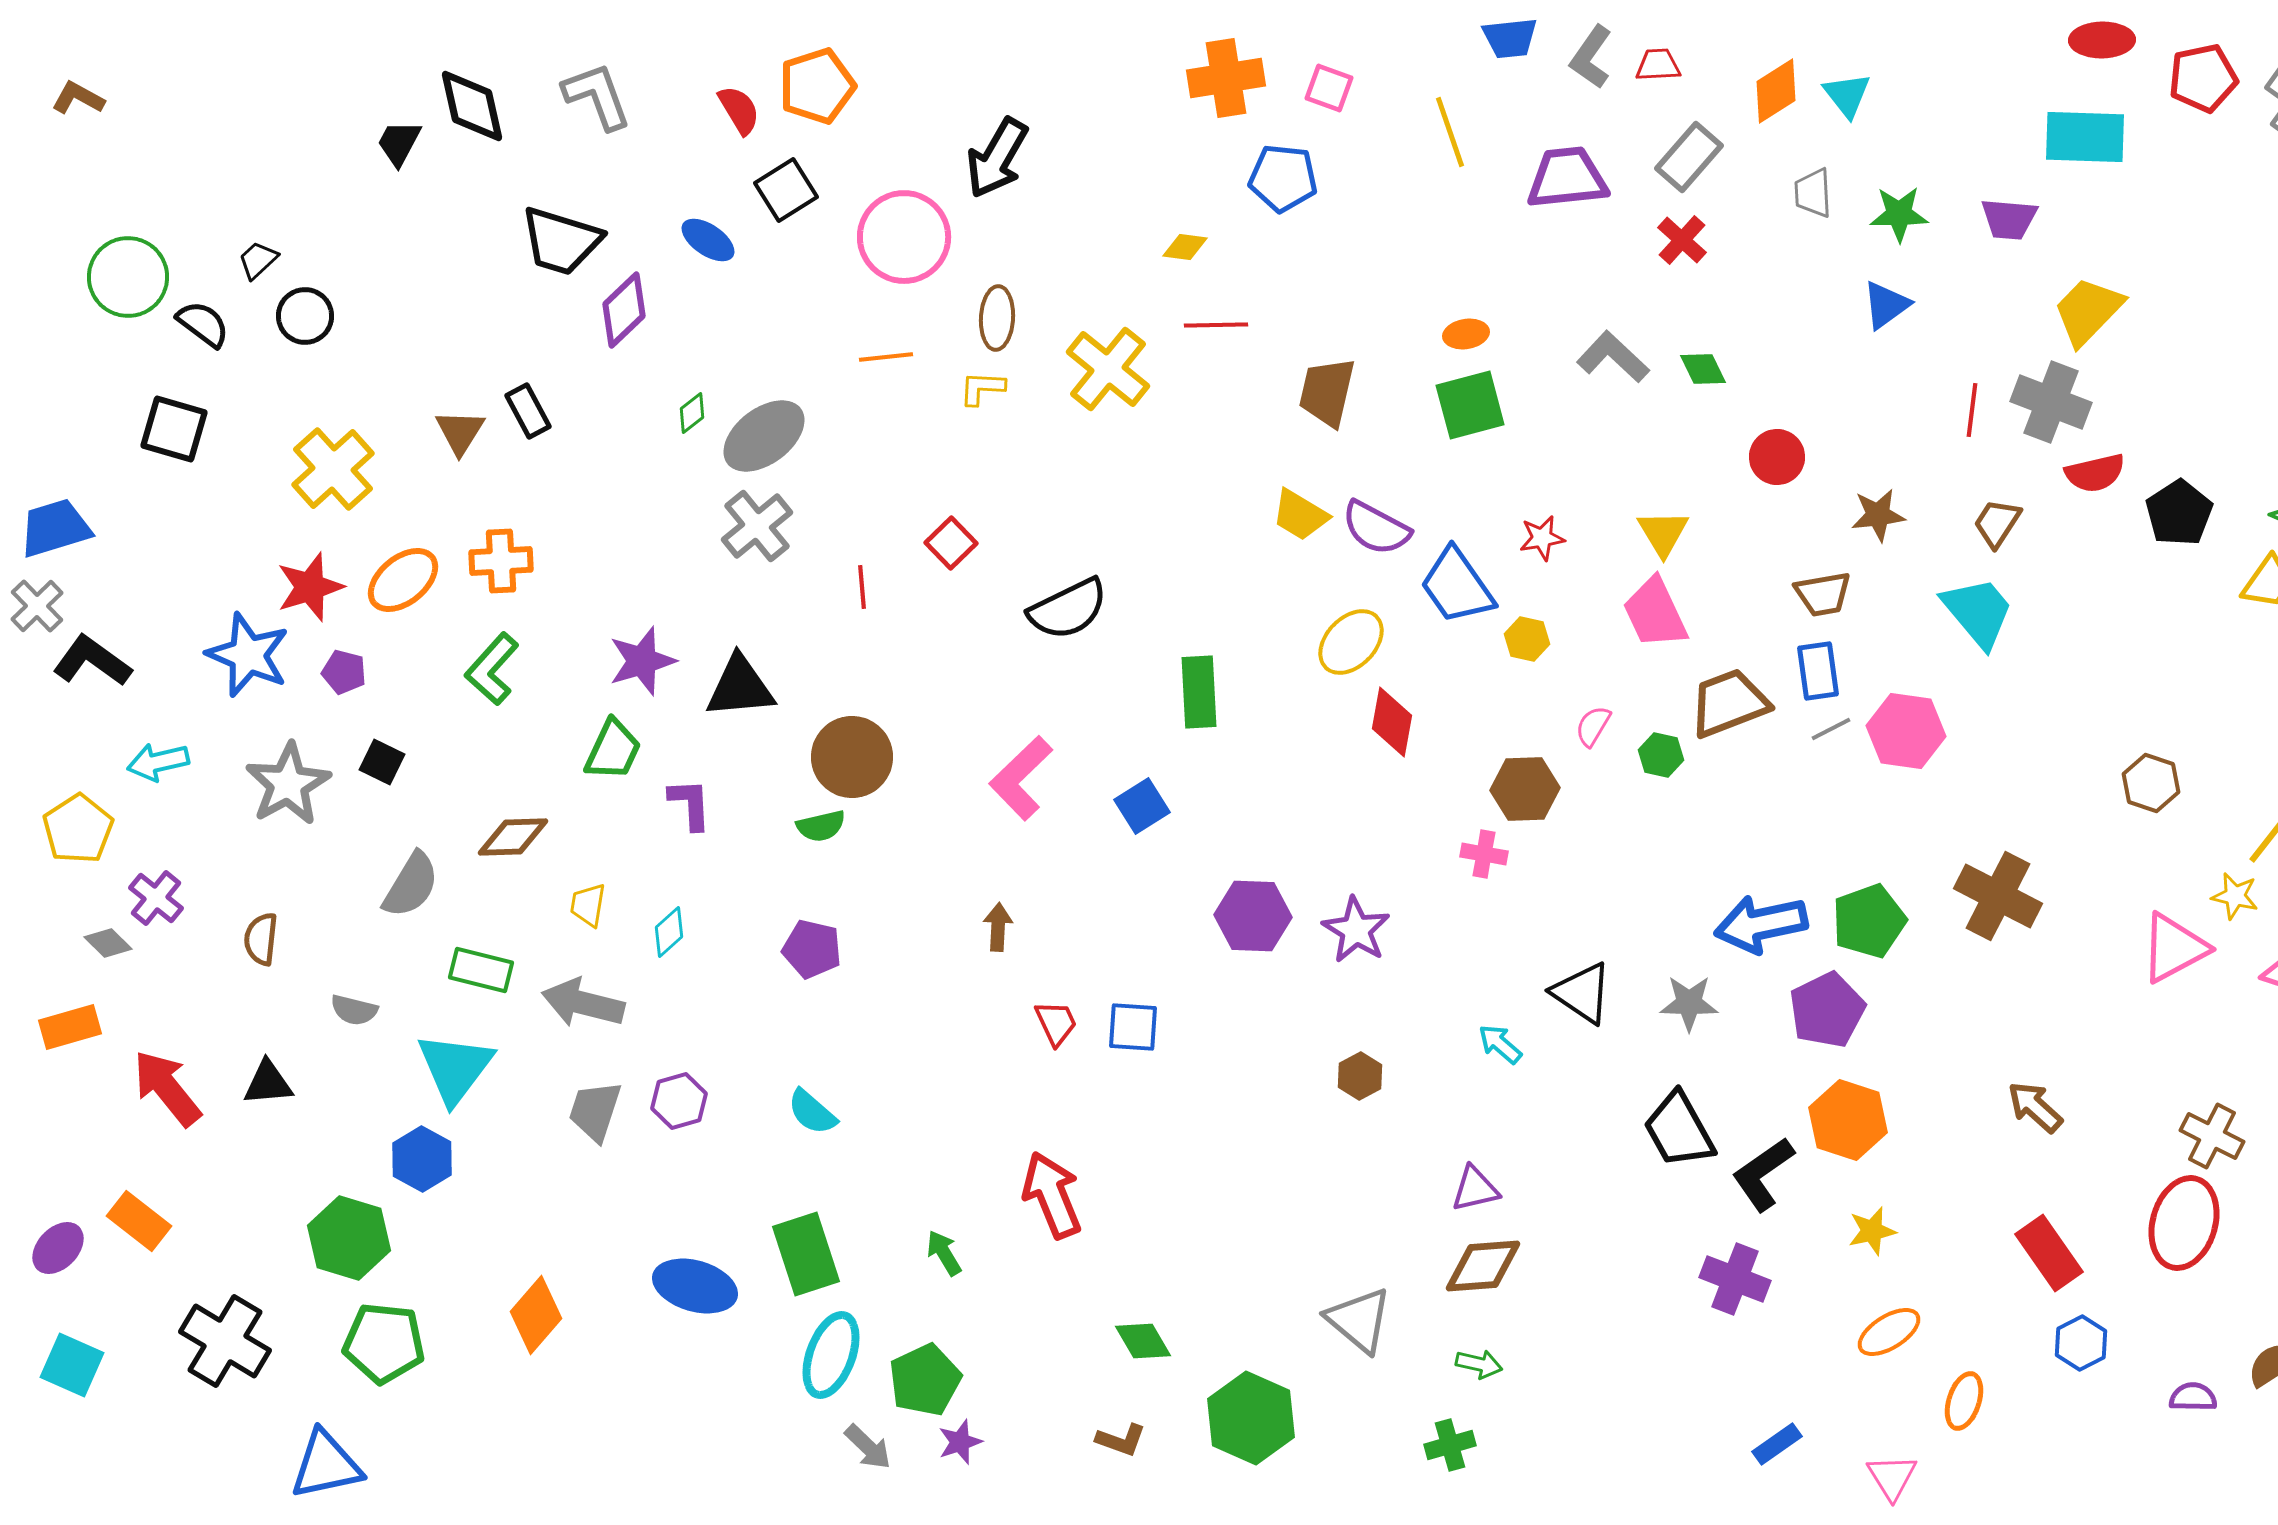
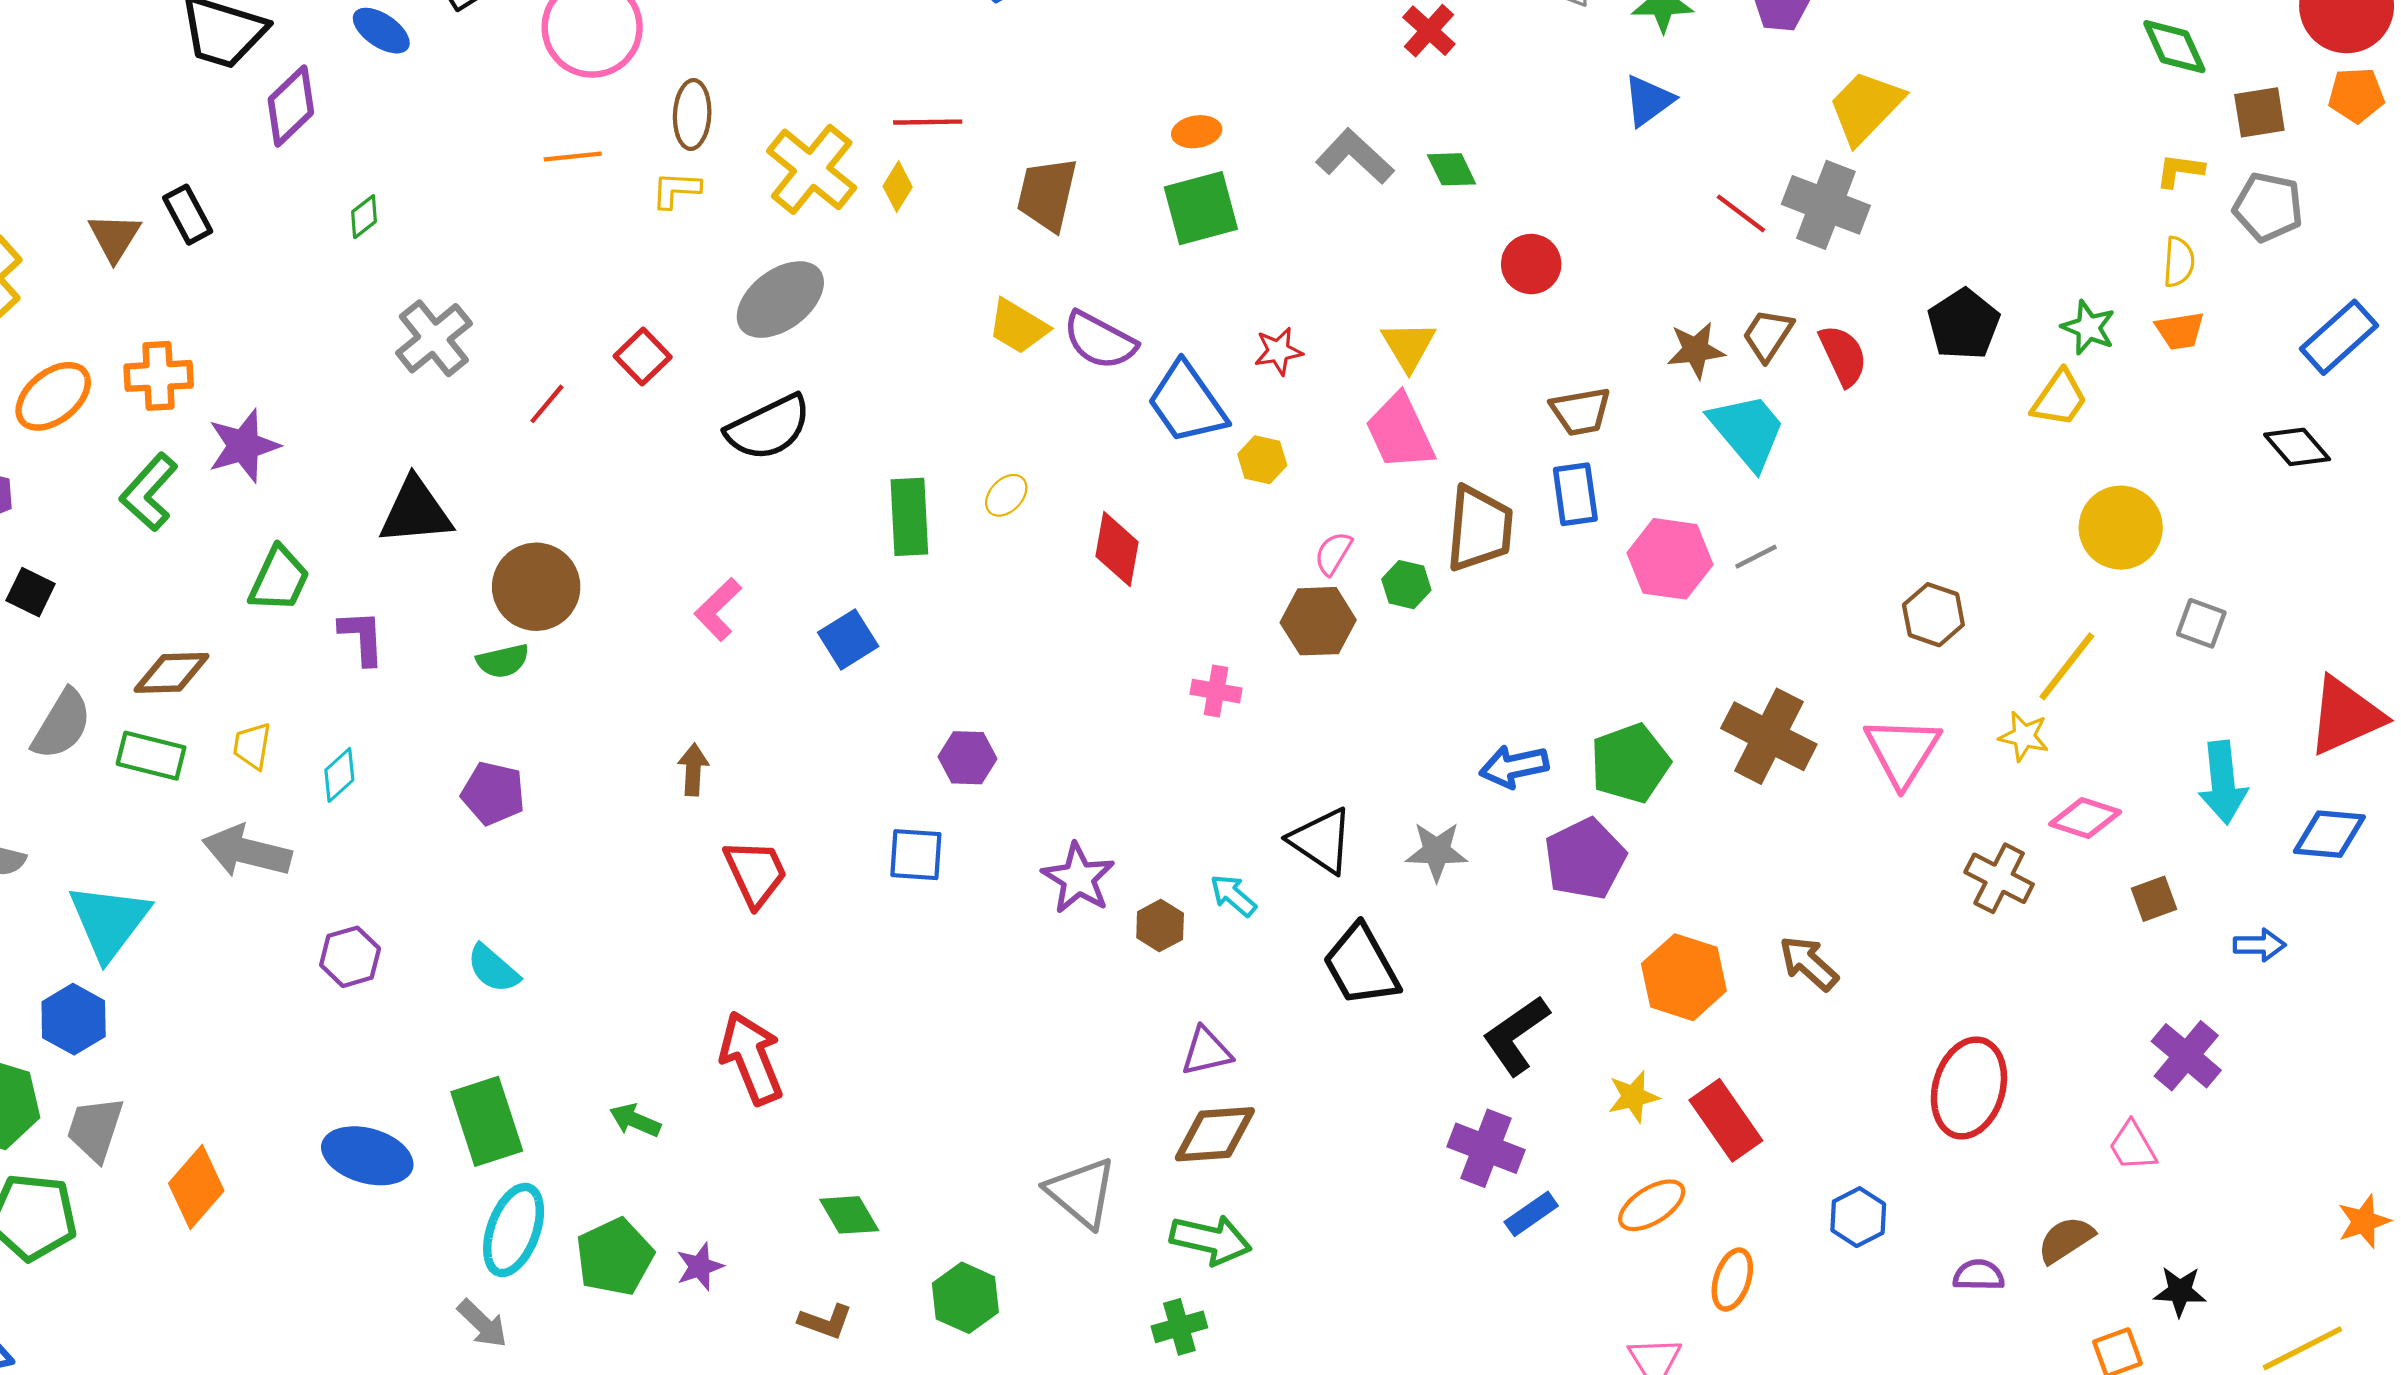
yellow diamond: (1185, 247) -> (898, 187), moved, turned -66
red line: (1972, 410) -> (1741, 213), turned -60
gray ellipse: (764, 436) -> (780, 300), moved
red semicircle: (2095, 473) -> (1843, 355), moved, turned -102
brown star: (1878, 515) -> (1696, 350), moved
red line: (862, 587) -> (547, 404), turned 45
yellow ellipse: (1351, 642) -> (1006, 495), moved, size x0.6
purple star: (642, 661) -> (244, 446), moved
brown trapezoid: (1729, 703) -> (1480, 529), turned 116
gray line: (1831, 729) -> (1756, 557), moved
pink L-shape: (1021, 778) -> (718, 609), size x0.7
brown hexagon: (1525, 789) -> (1318, 621), moved
purple hexagon: (1253, 916) -> (968, 758), size x0.7
blue arrow: (1761, 924) -> (1514, 766), size x0.7
purple star: (1356, 930) -> (1078, 878), moved
pink triangle: (2174, 948) -> (1902, 751), moved, turned -30
green rectangle: (481, 970) -> (151, 756), moved
red trapezoid: (1056, 1023) -> (756, 873), size x1.4
blue square: (1133, 1027) -> (916, 855), moved
brown hexagon: (1360, 1076) -> (1160, 926), moved
gray trapezoid: (595, 1111) -> (95, 1129), moved
orange hexagon: (1848, 1120) -> (1684, 977), moved
black trapezoid: (1679, 1130) -> (1361, 965), moved
brown cross: (2212, 1136) -> (1999, 878), moved
green arrow: (944, 1253) -> (635, 1120), turned -36
red rectangle: (2049, 1253) -> (1726, 1120), moved
green arrow: (1479, 1364) -> (1211, 1240), size x1.6
green hexagon: (1251, 1418) -> (965, 1298), size x0.7
purple star: (960, 1442) -> (700, 1267), moved
blue rectangle: (1777, 1444) -> (1531, 1214), moved
gray arrow: (868, 1447) -> (482, 1324), moved

